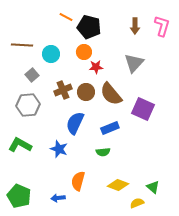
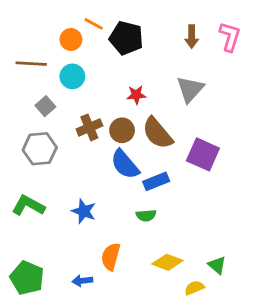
orange circle: (84, 52) -> (71, 39), moved
blue semicircle: (75, 123) -> (125, 164), moved, turned -65

